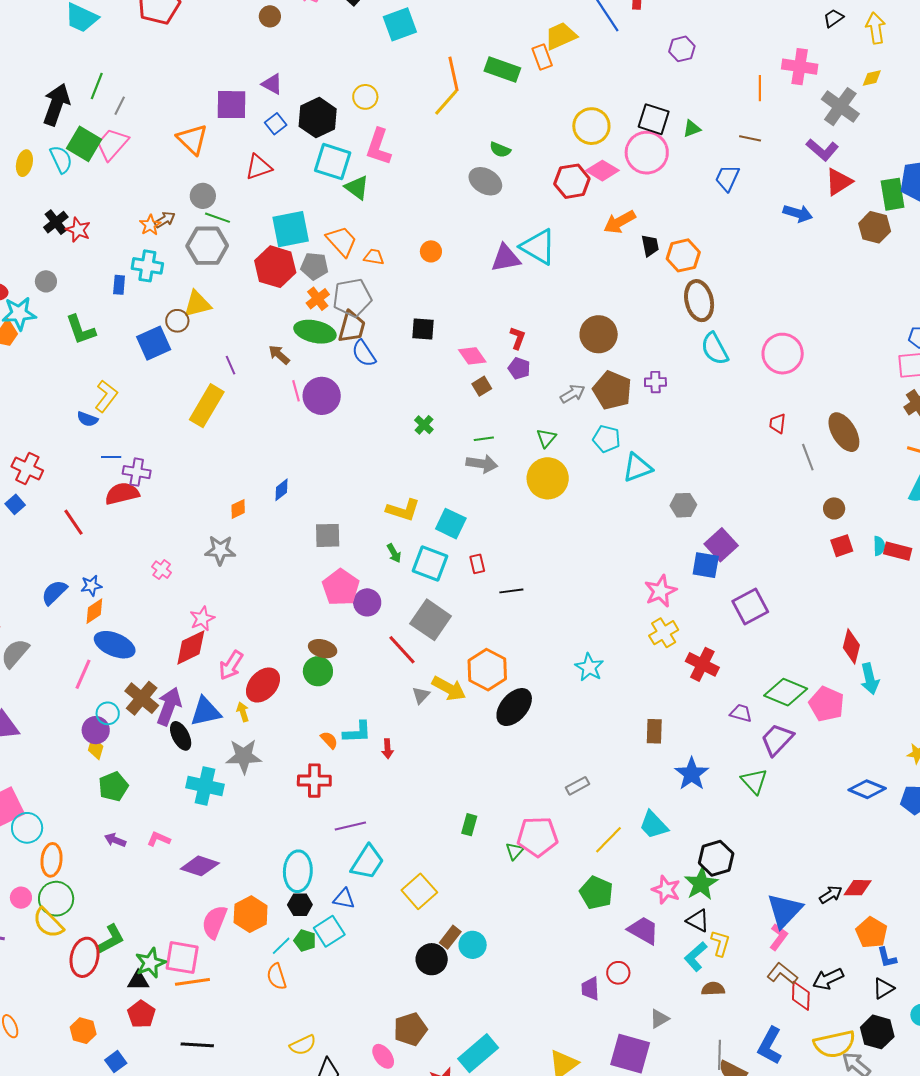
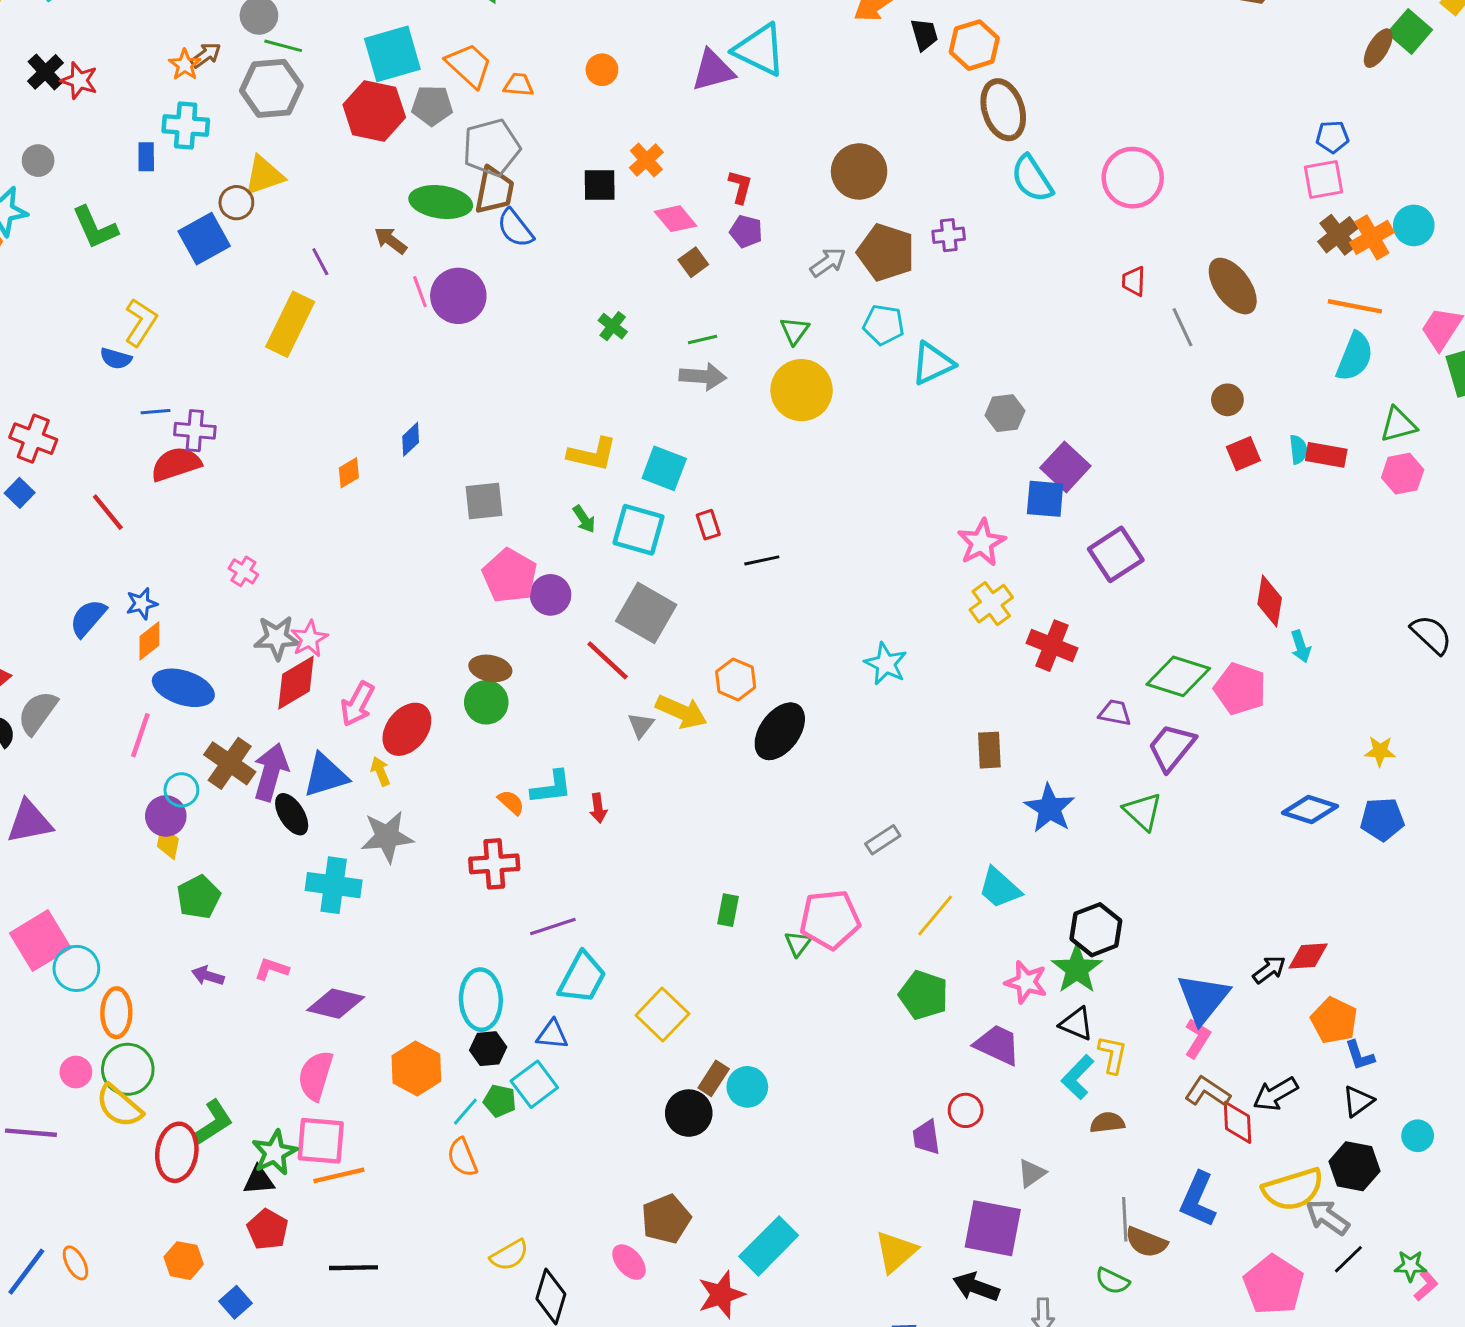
orange cross: (318, 299) -> (646, 160), moved
gray star: (220, 550) -> (277, 638), moved
orange hexagon: (487, 670) -> (736, 679), size x0.7
cyan arrow: (870, 679) -> (1301, 646), size x0.7
pink semicircle: (214, 922) -> (316, 1076), moved

